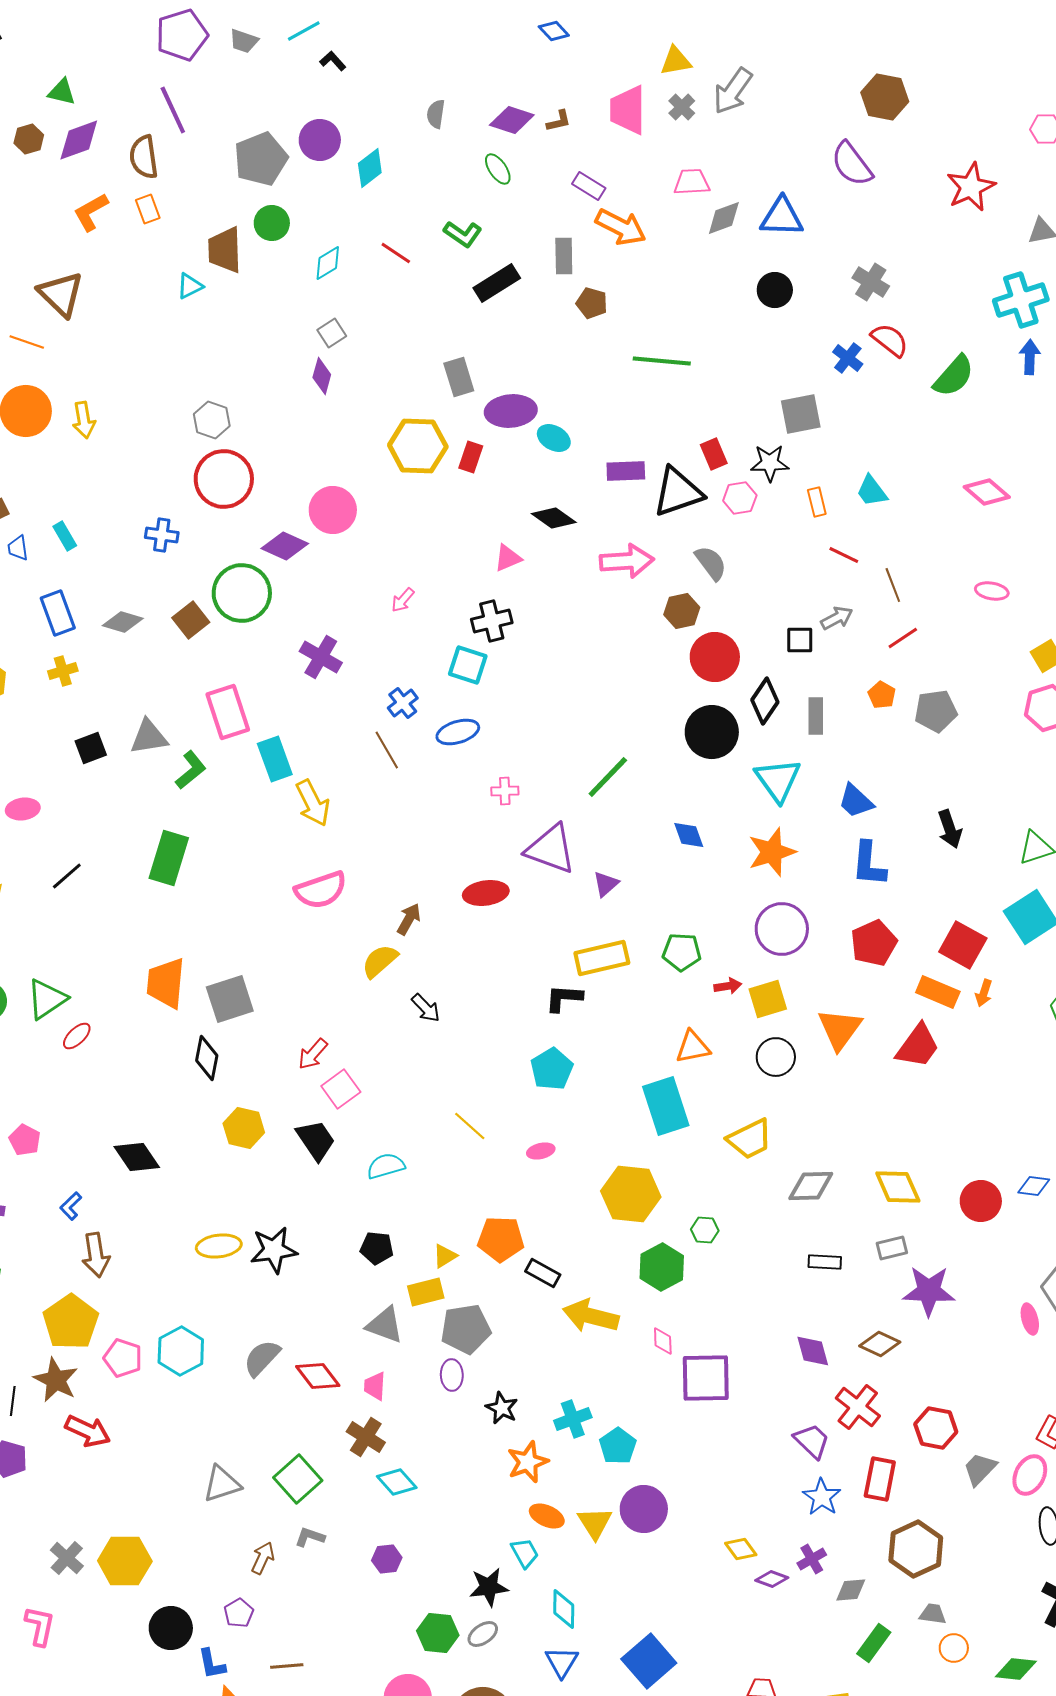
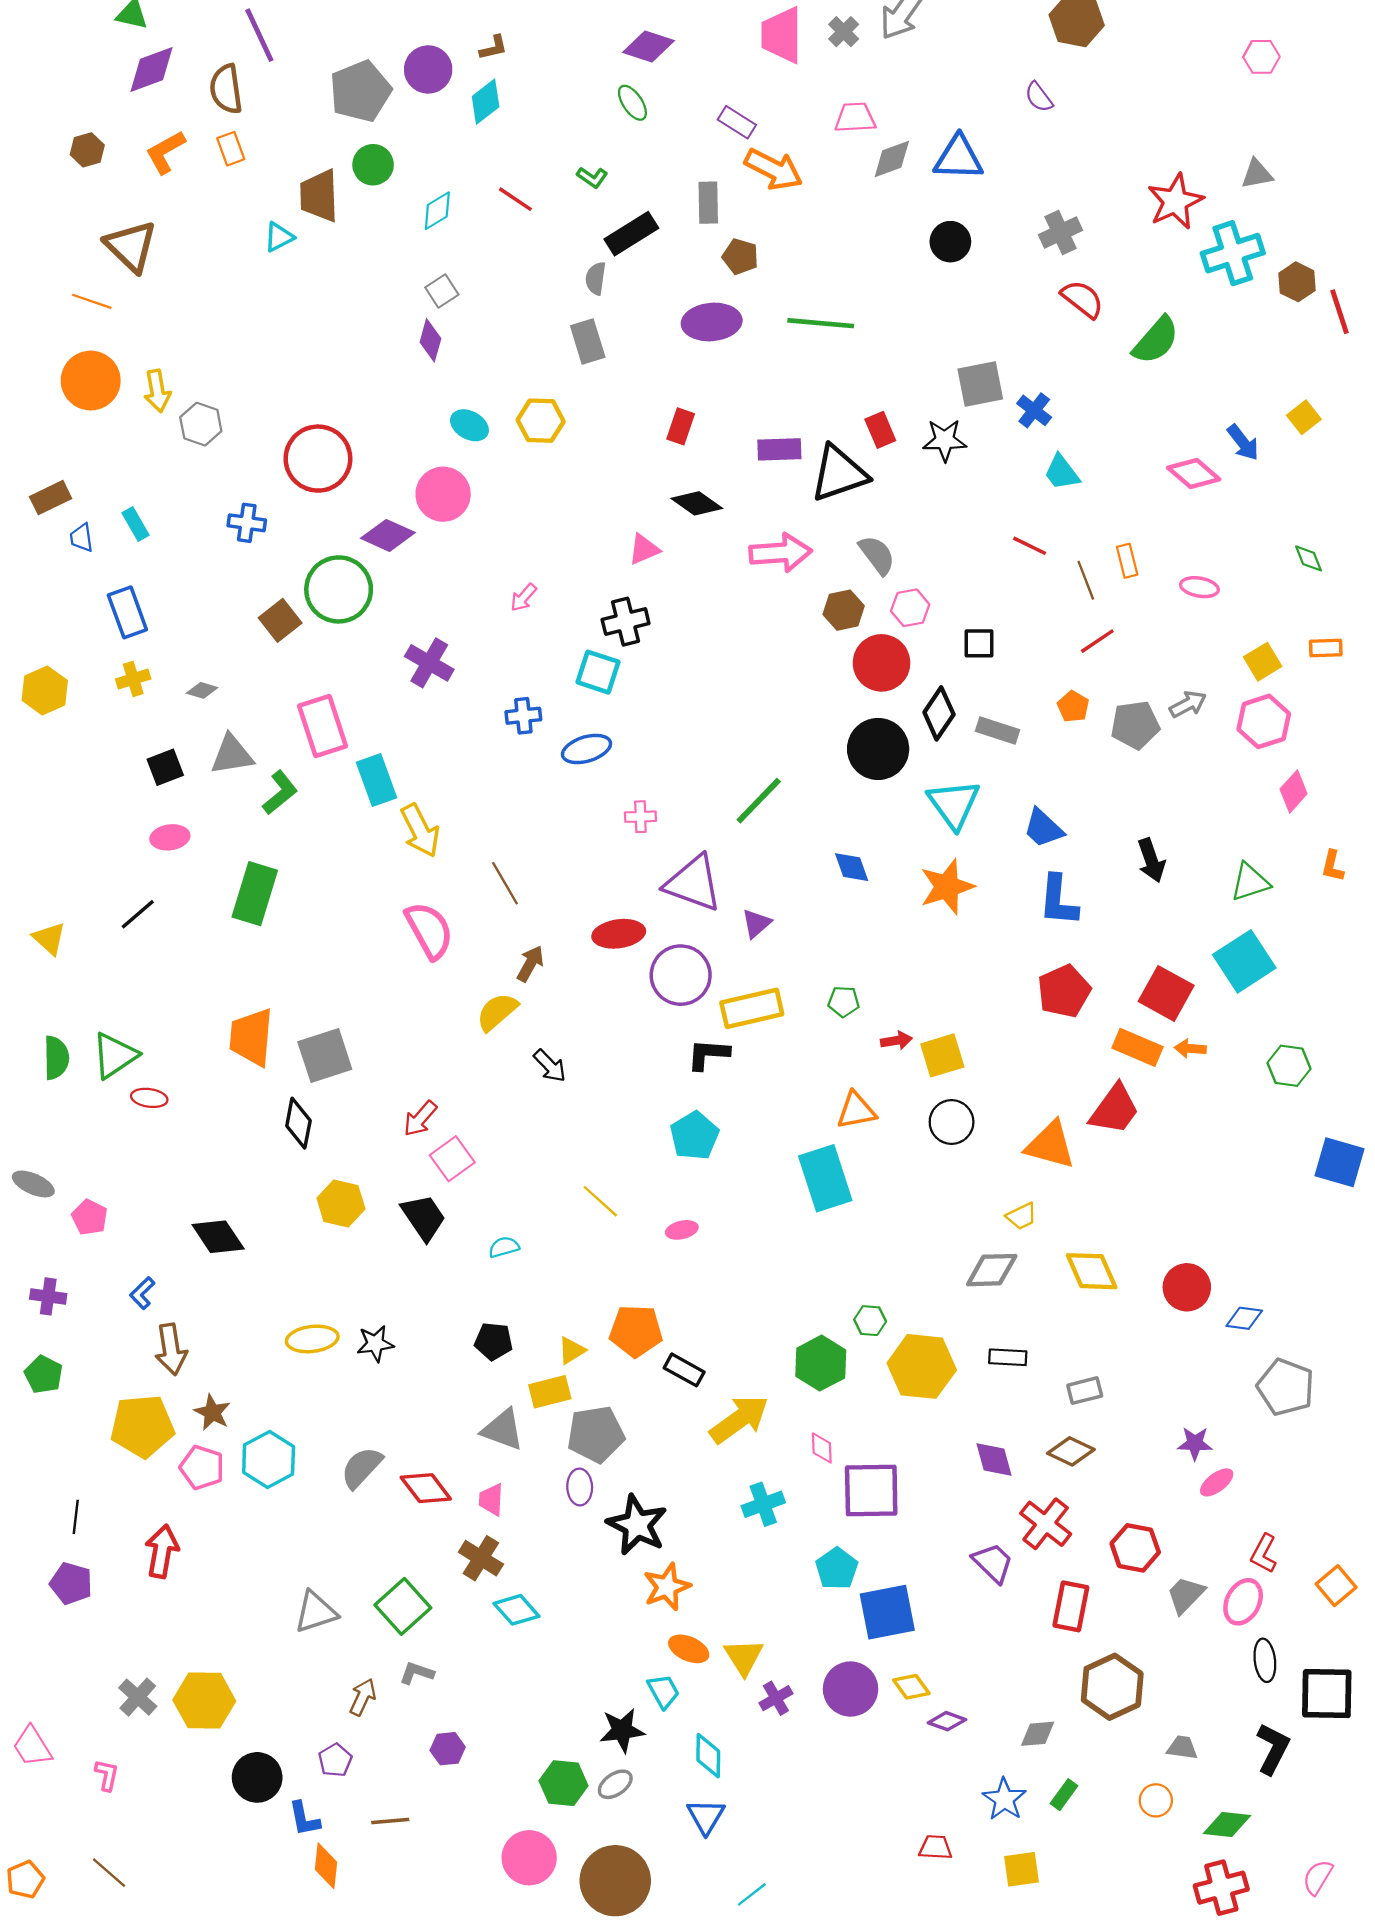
gray semicircle: (436, 114) -> (596, 278), moved
brown L-shape: (559, 121) -> (494, 48), moved
brown hexagon: (29, 139) -> (87, 150), moved
purple semicircle: (852, 164) -> (1039, 97), size x0.6
red star: (971, 187) -> (1175, 201), moved
green L-shape: (463, 234) -> (592, 177), size x0.7
gray cross: (871, 282) -> (1061, 232), turned 33
blue arrow: (1030, 357) -> (1243, 443), moved, turned 140
blue cross: (848, 358) -> (1034, 410), moved
purple ellipse: (511, 411) -> (712, 322), moved
gray hexagon: (212, 420) -> (201, 424), moved
cyan ellipse: (554, 438) -> (469, 425), moved
yellow hexagon: (418, 446) -> (541, 421), size x0.7
red rectangle: (471, 457) -> (681, 426), moved
pink hexagon: (740, 498) -> (910, 608), moved
orange rectangle: (817, 502) -> (1127, 561), moved
gray arrow: (837, 618) -> (1188, 704), moved
gray diamond: (123, 622) -> (202, 690), moved, size x0.7
blue cross: (403, 703) -> (523, 716), turned 32
gray rectangle: (816, 716) -> (997, 731), turned -72
brown line: (387, 750) -> (505, 883), moved
pink ellipse: (23, 809) -> (170, 837), moved
pink semicircle: (321, 890) -> (429, 930), turned -100
purple circle: (782, 929) -> (681, 975), moved
green pentagon: (682, 952) -> (844, 1001), size x0.7
orange arrow: (984, 993) -> (1190, 1049), turned 76
orange triangle: (840, 1029) -> (1050, 1145), moved, turned -51
red ellipse: (77, 1036) -> (149, 1098), turned 52
yellow trapezoid: (750, 1139) -> (1022, 1216), moved, size x0.6
cyan semicircle: (386, 1166) -> (504, 1247), size x0.7
blue diamond: (1034, 1186) -> (1244, 1318), moved
yellow hexagon: (631, 1194) -> (922, 1366), moved
gray rectangle: (892, 1248) -> (1085, 1391), moved
black star: (274, 1250) -> (375, 1344), size x0.7
purple star: (929, 1291) -> (1195, 1443), moved, size x0.6
yellow arrow: (591, 1316) -> (739, 1419), turned 130
pink ellipse: (1030, 1319) -> (1217, 1482), moved, turned 68
yellow pentagon: (71, 1322) -> (142, 1426), turned 30
brown star: (56, 1380) -> (212, 1412), moved, size x0.7
black star: (502, 1408) -> (637, 1525), size x1.6
cyan cross: (573, 1419) -> (763, 1504), moved
red arrow: (88, 1431) -> (162, 1551), turned -105
cyan pentagon: (618, 1446) -> (837, 1569), moved
blue star: (822, 1497) -> (1004, 1799), moved
purple circle: (644, 1509) -> (851, 1689), moved
purple hexagon: (387, 1559) -> (448, 1749), moved
purple cross: (812, 1559) -> (776, 1698), moved
gray trapezoid: (933, 1614) -> (1182, 1748), moved
pink L-shape: (40, 1626) -> (107, 1775), size x0.7
green rectangle: (874, 1643) -> (1064, 1795), size x0.7
blue square: (649, 1661) -> (887, 1612), moved, turned 30

